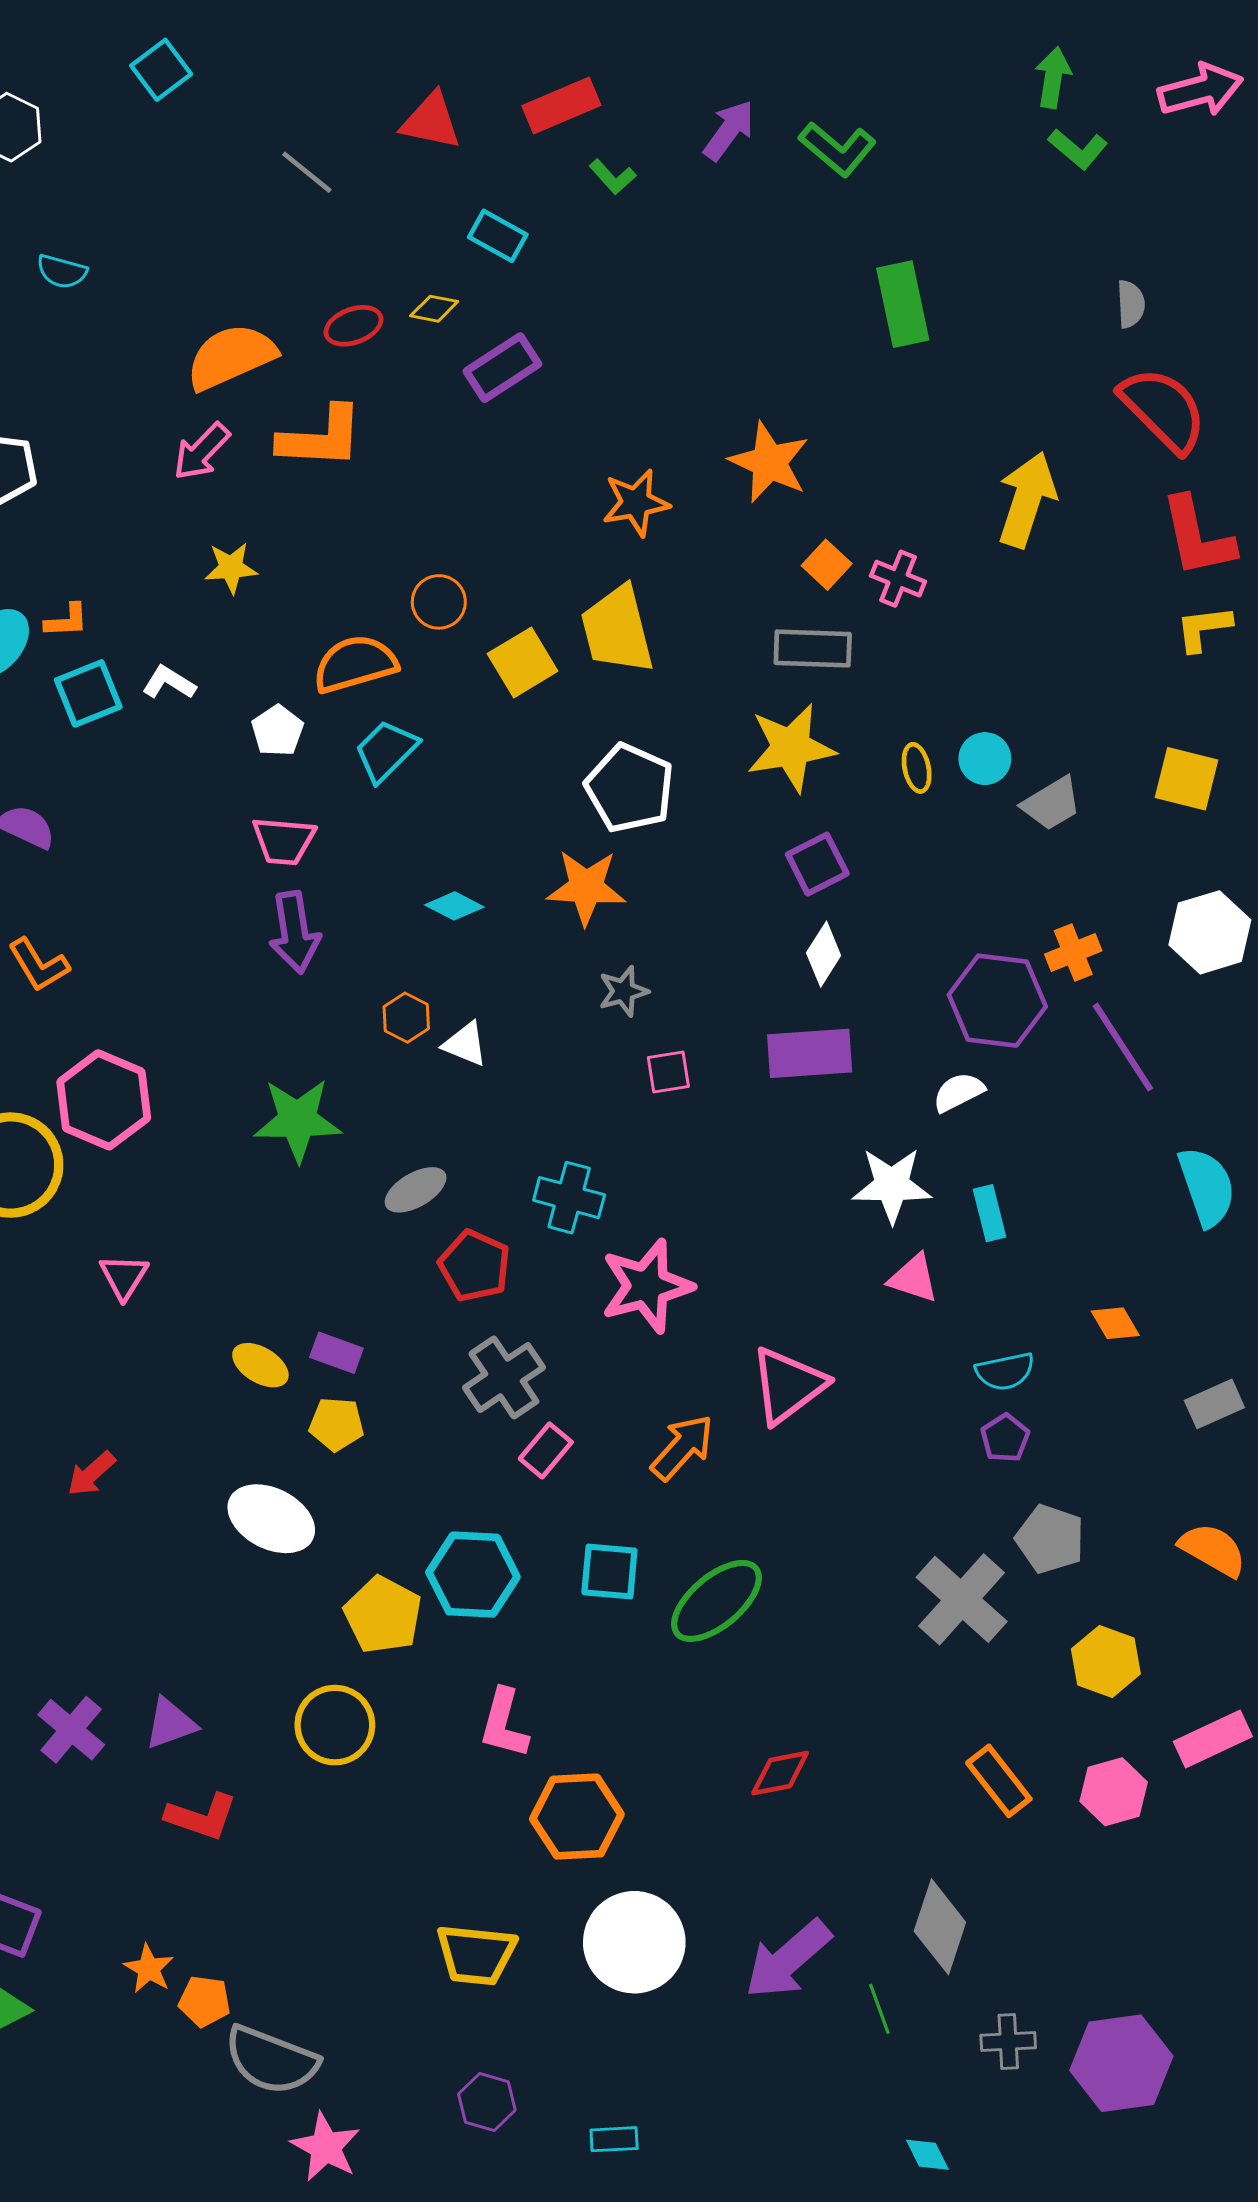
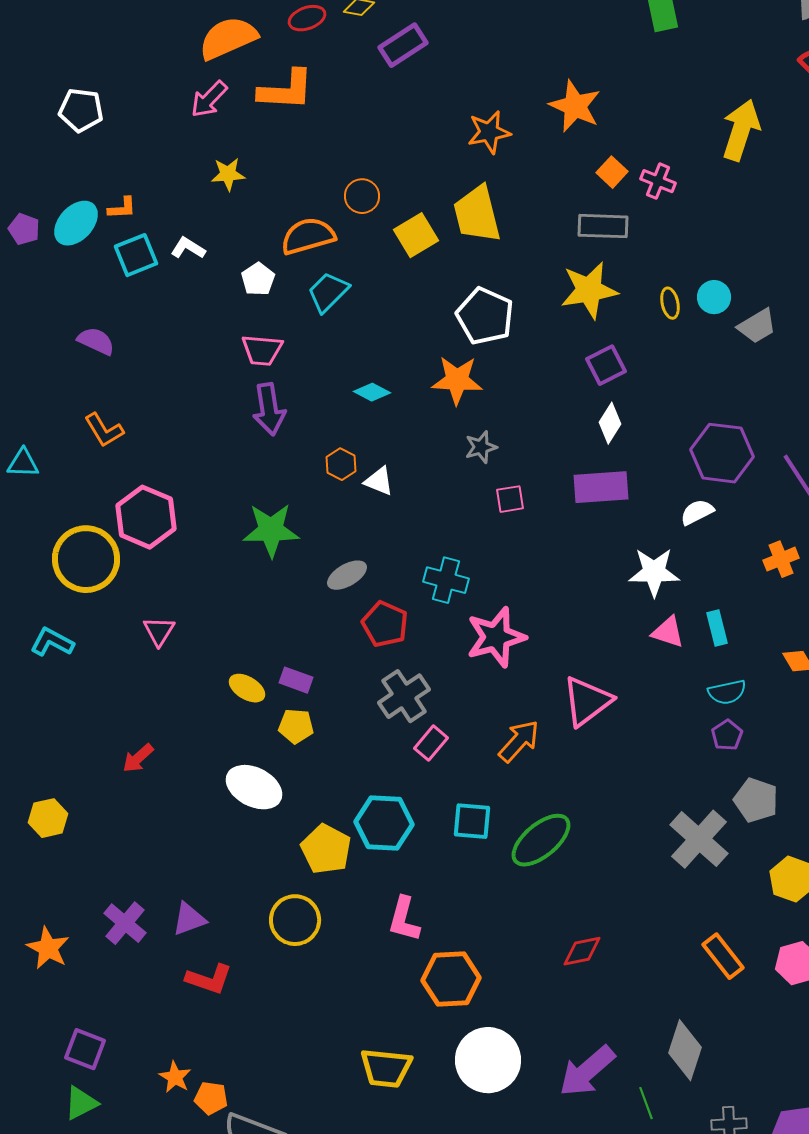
orange cross: (1073, 952) -> (781, 559), moved
cyan rectangle: (990, 1213) -> (717, 628), moved

